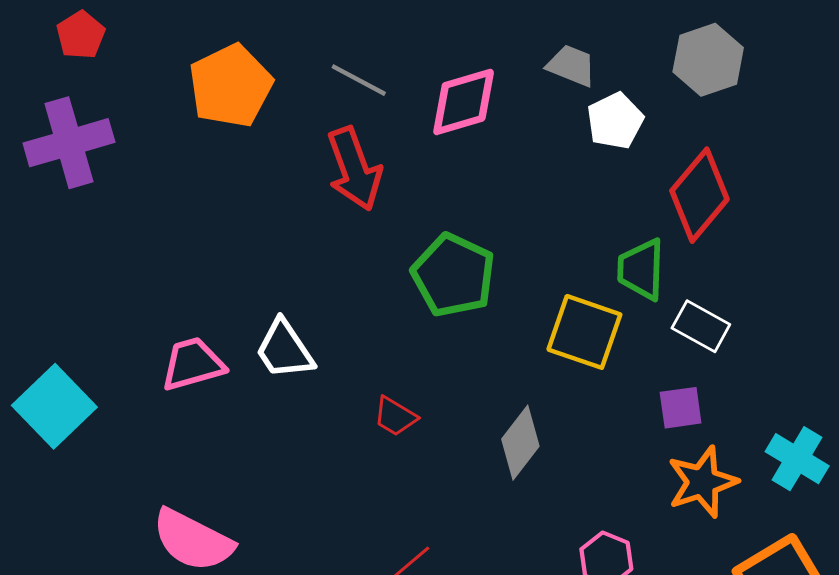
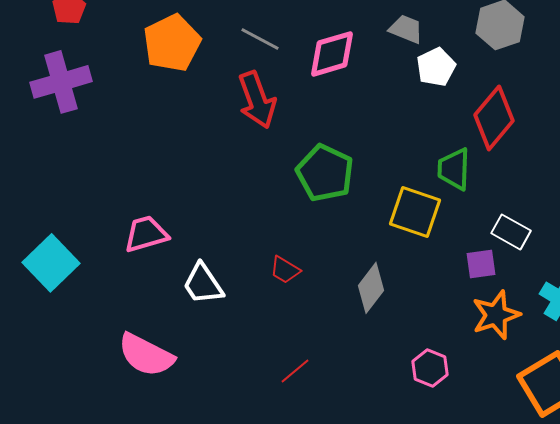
white rectangle: (701, 326) -> (511, 232), moved
white trapezoid: (284, 349) -> (203, 284), moved

